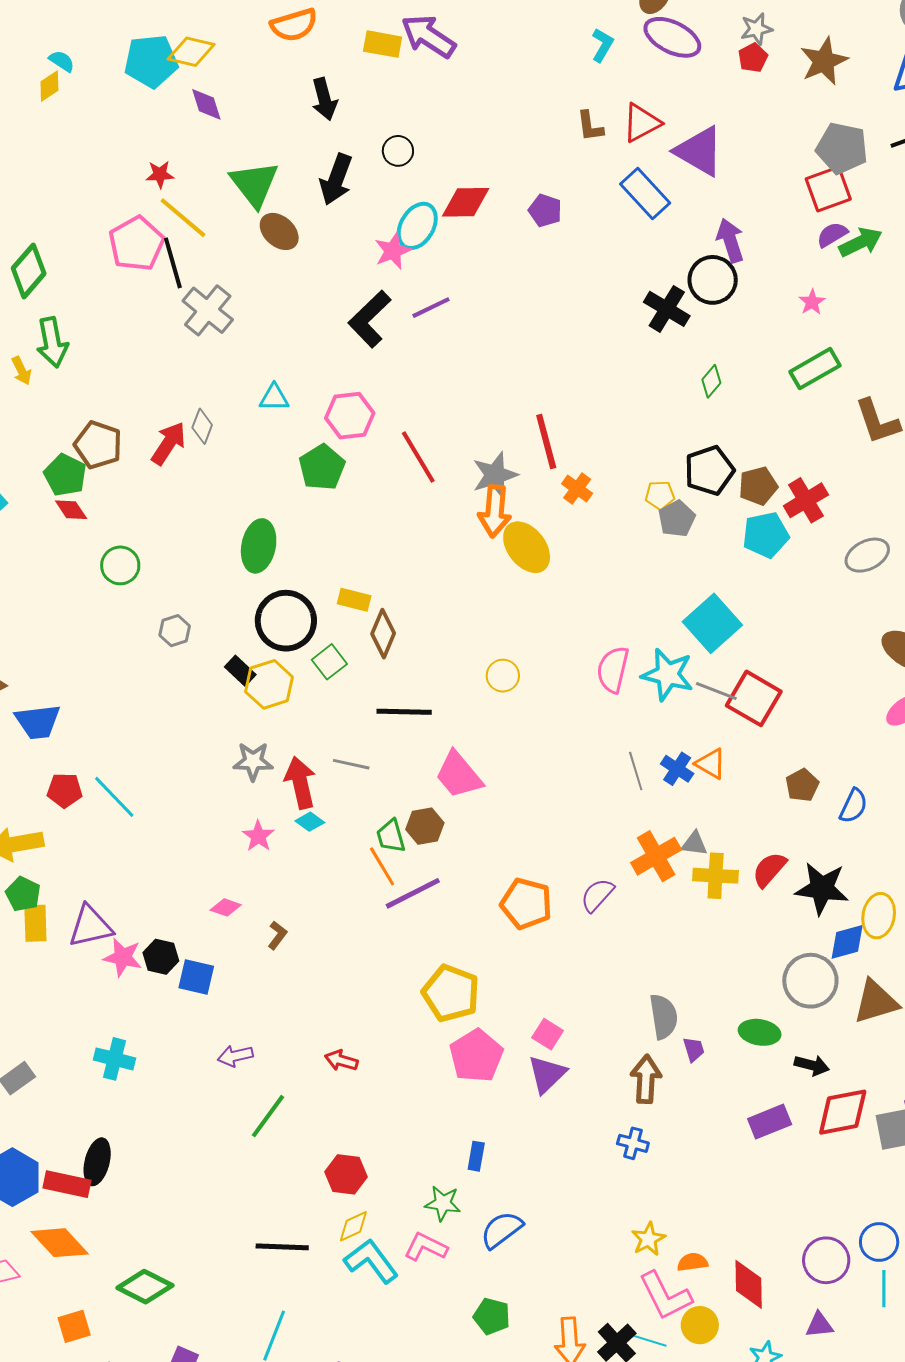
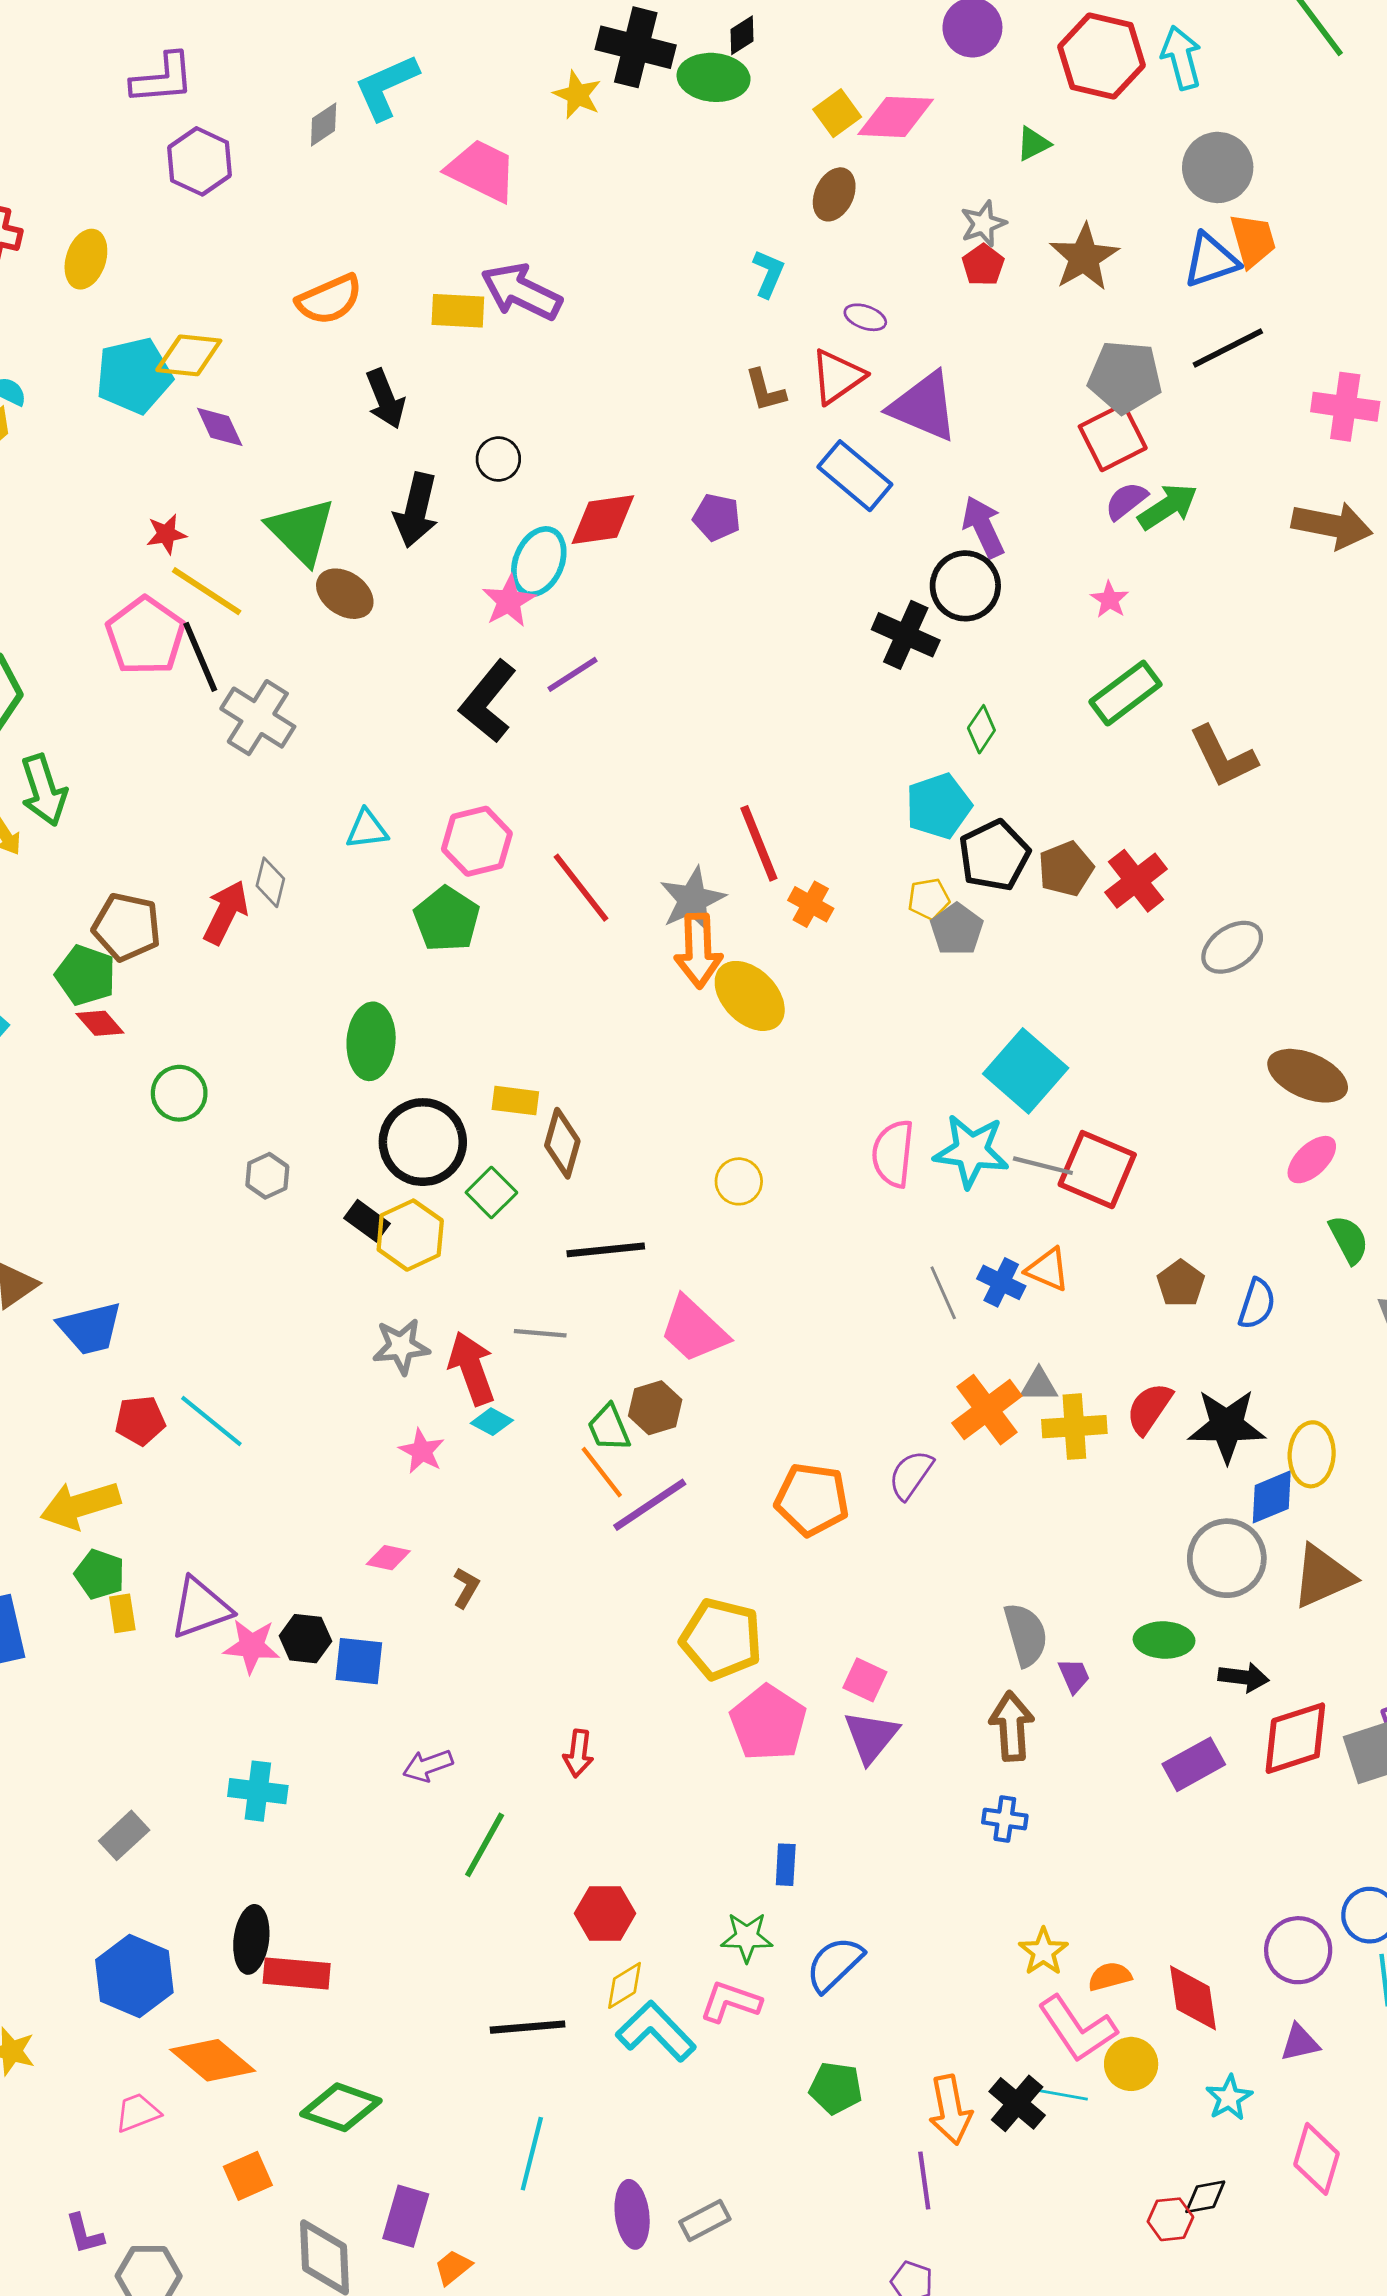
purple ellipse: (672, 37) -> (865, 317), moved, size x0.5
cyan pentagon: (766, 535) -> (938, 806), moved
yellow rectangle: (35, 923) -> (122, 1613), size x0.7
red arrow: (341, 1061) -> (578, 1753), turned -92
red rectangle: (67, 1184) -> (297, 1973), moved

